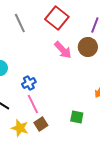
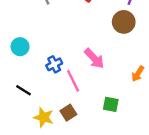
pink arrow: (63, 50) -> (94, 58), moved
pink line: (33, 104) -> (73, 81), moved

